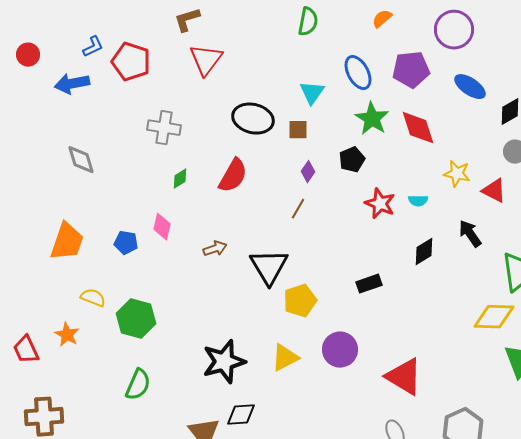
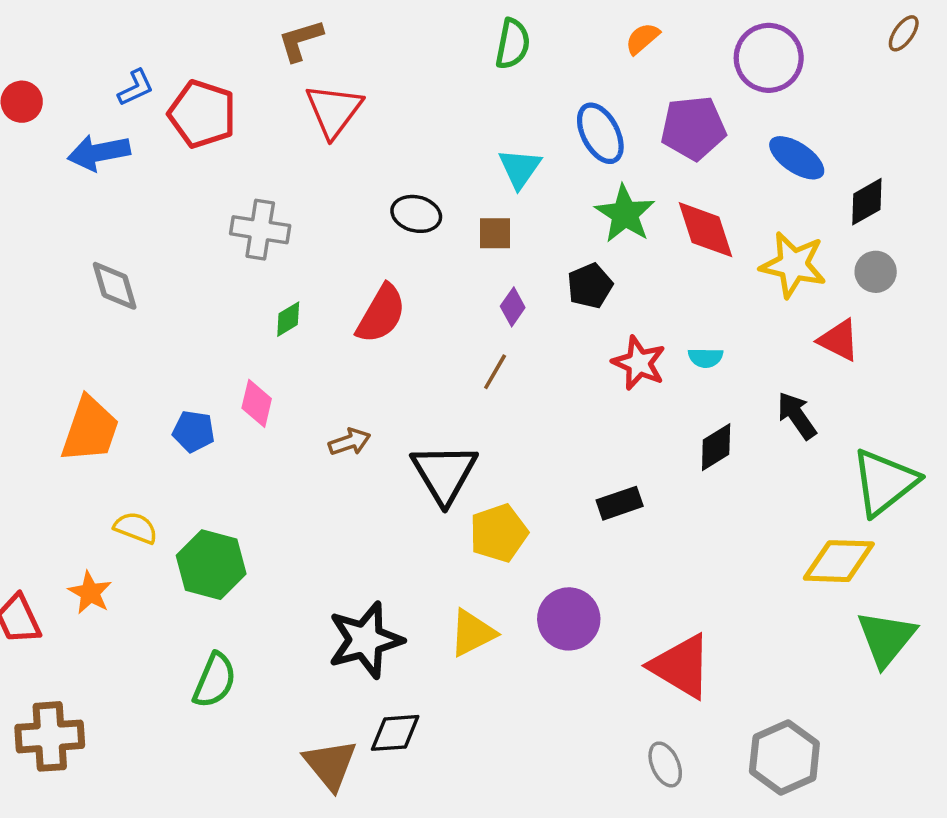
black ellipse: (253, 119) -> (416, 214), size x0.7
yellow star: (457, 174) -> (793, 265), moved, size x1.4

